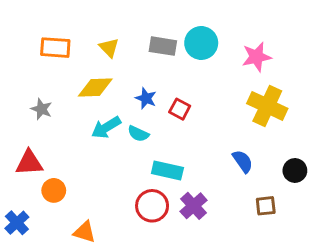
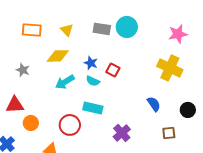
pink star: (257, 57) -> (178, 34), moved
cyan semicircle: (138, 134) -> (93, 81), moved
cyan rectangle: (167, 170) -> (93, 108), moved
red circle: (152, 206) -> (70, 125), moved

